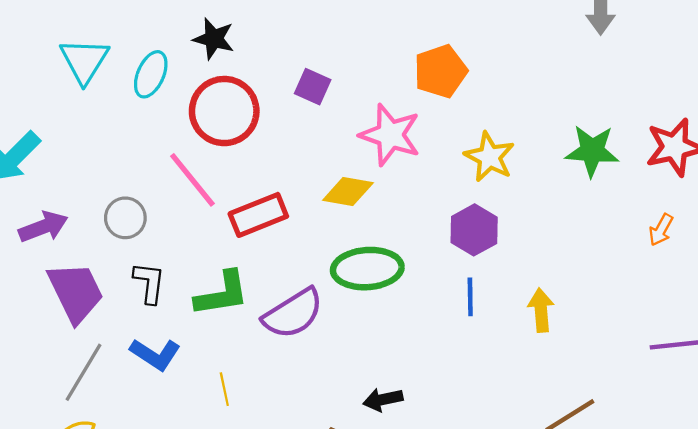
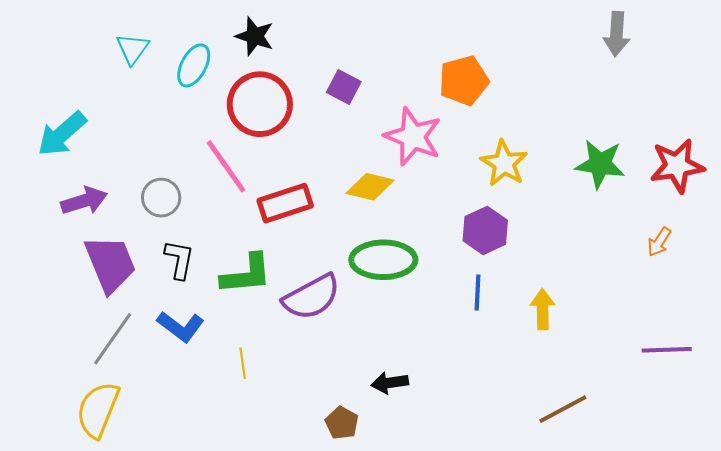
cyan triangle: (84, 61) -> (133, 49), size x0.7

